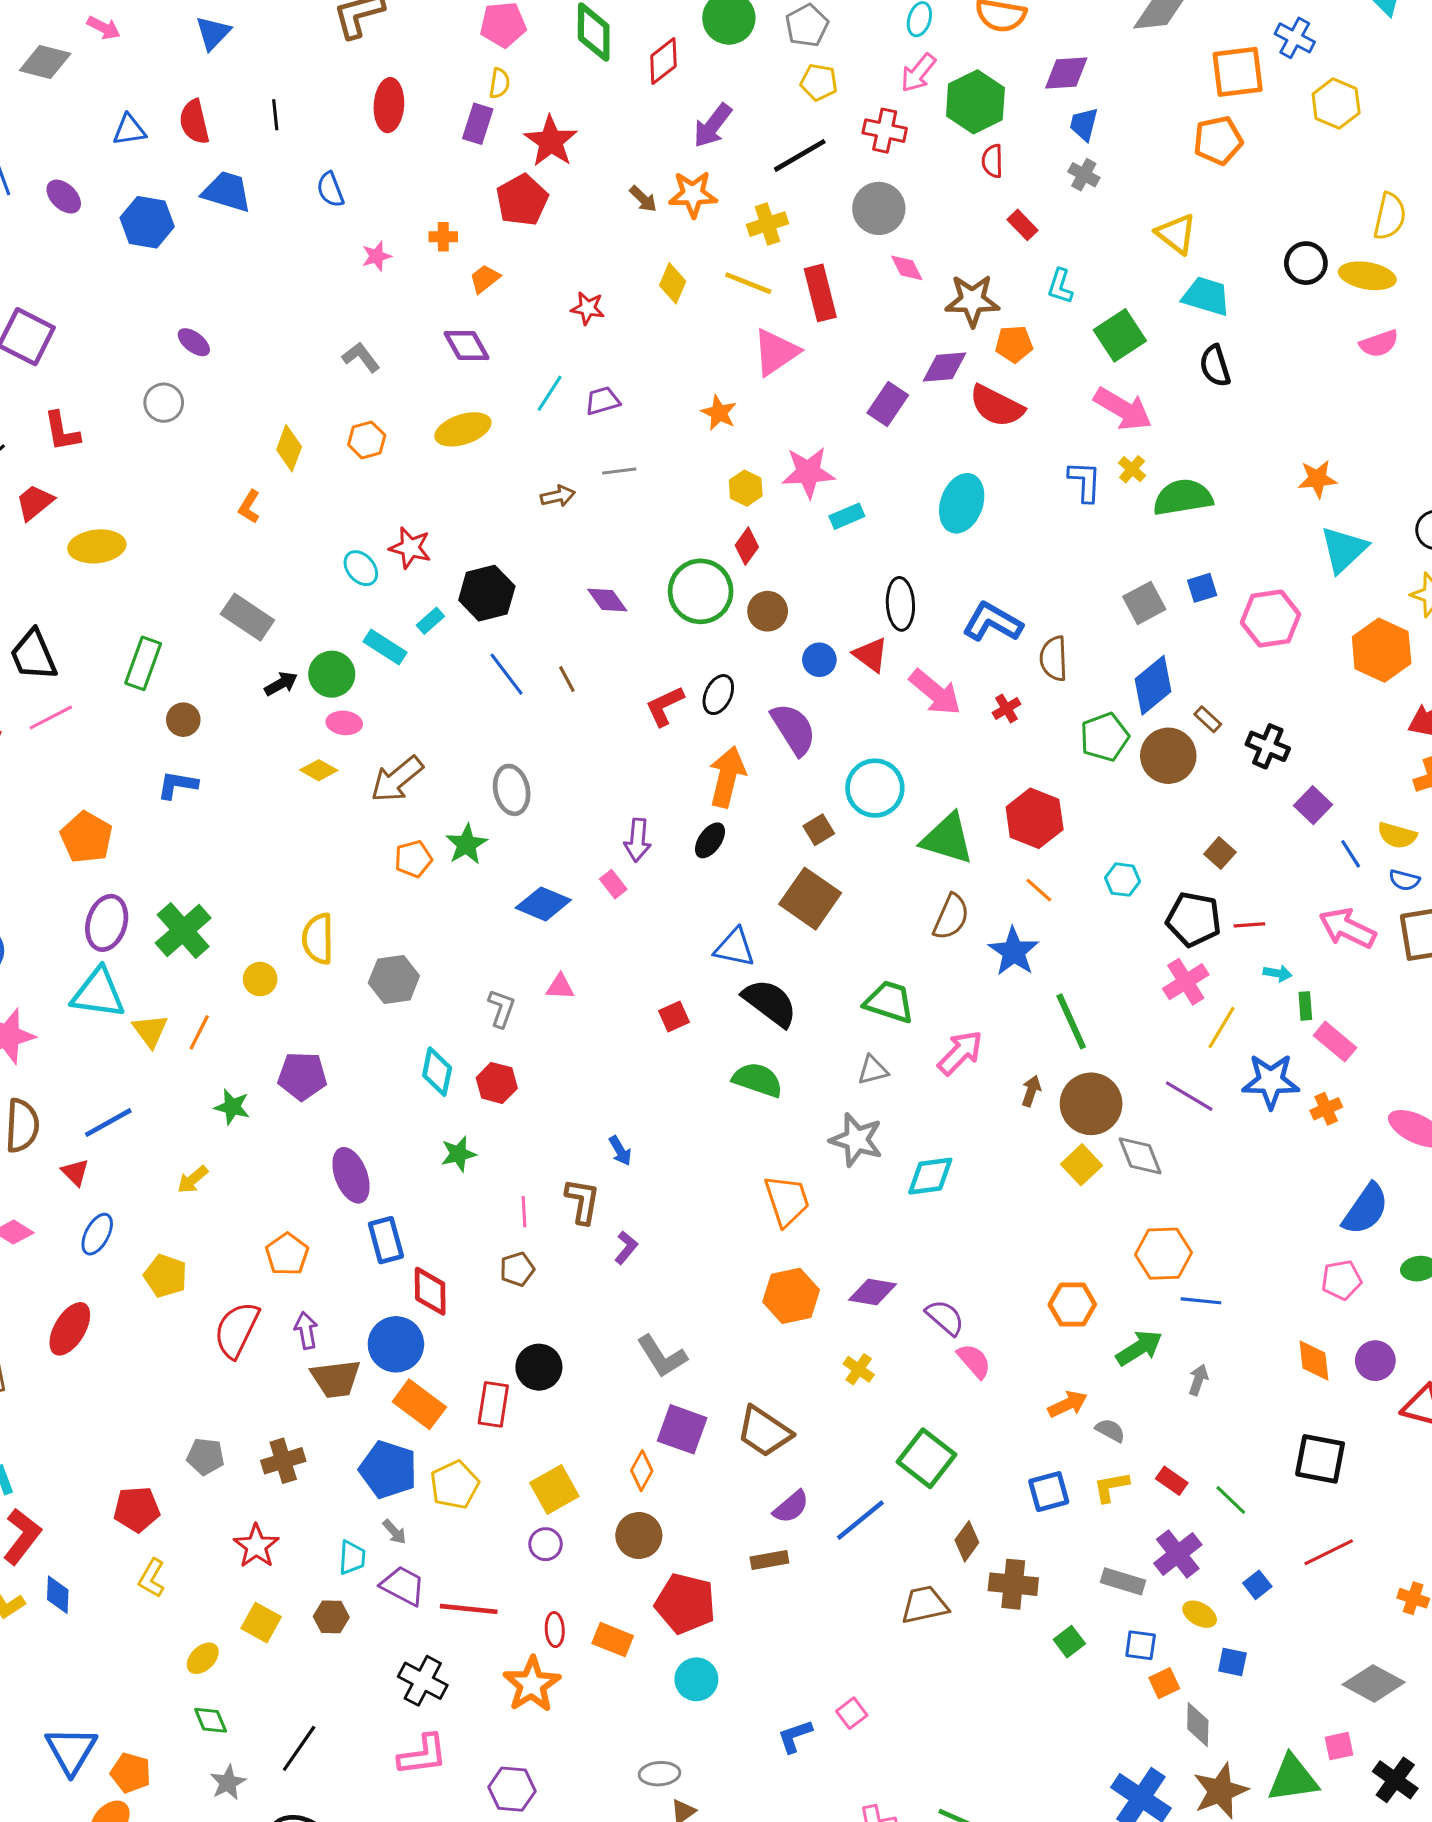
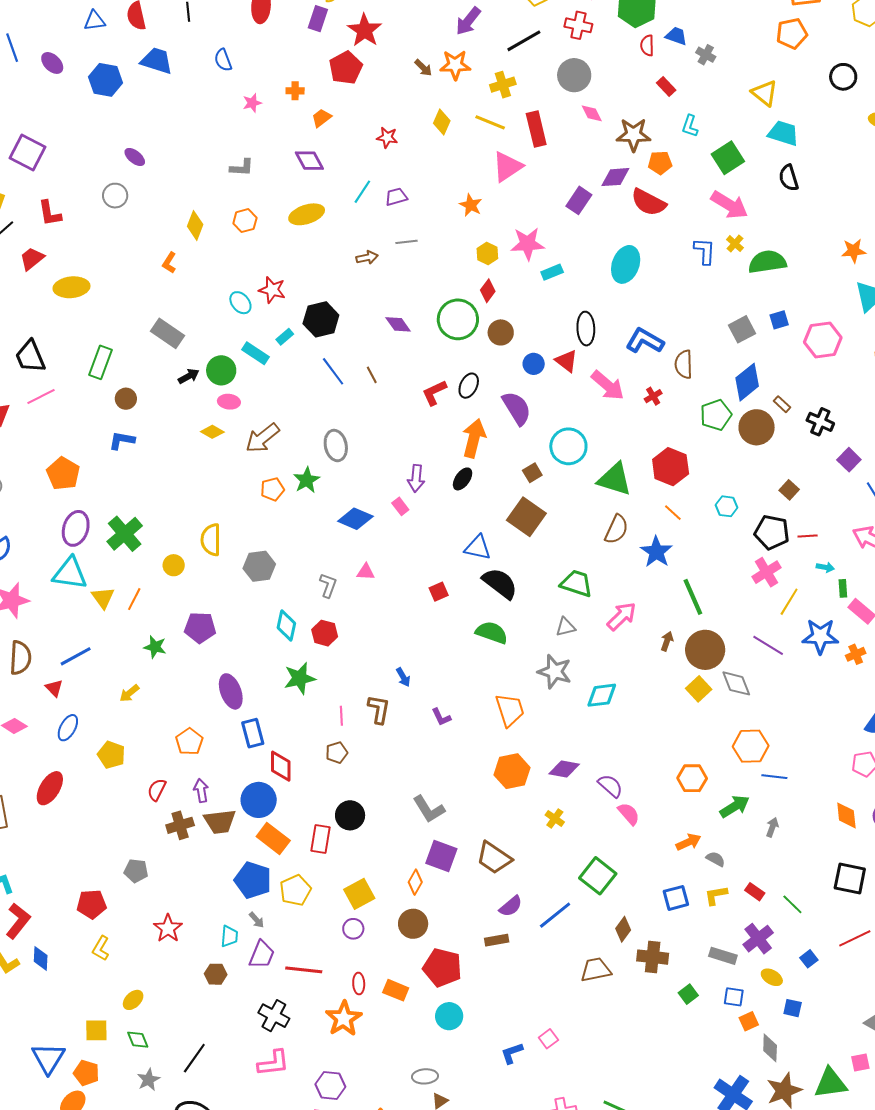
blue trapezoid: (1084, 124) -> (676, 36), moved, turned 95
black circle: (1306, 263) -> (843, 77), moved
gray L-shape: (361, 357) -> (242, 168), turned 130
green star: (458, 1154) -> (300, 678), size x1.4
purple L-shape: (626, 1248) -> (441, 717), moved, turned 115
red semicircle: (237, 1330) -> (157, 790), size x0.6
brown cross: (283, 1461) -> (180, 825), moved
purple trapezoid: (403, 1586) -> (262, 955), turned 84
yellow square: (261, 1623) -> (96, 1030), moved, turned -30

